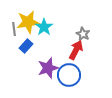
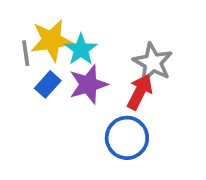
gray star: (83, 34) -> (153, 62), size x1.5
purple star: (48, 68) -> (88, 84), moved

